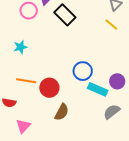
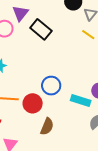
blue circle: (83, 71) -> (51, 86), moved

